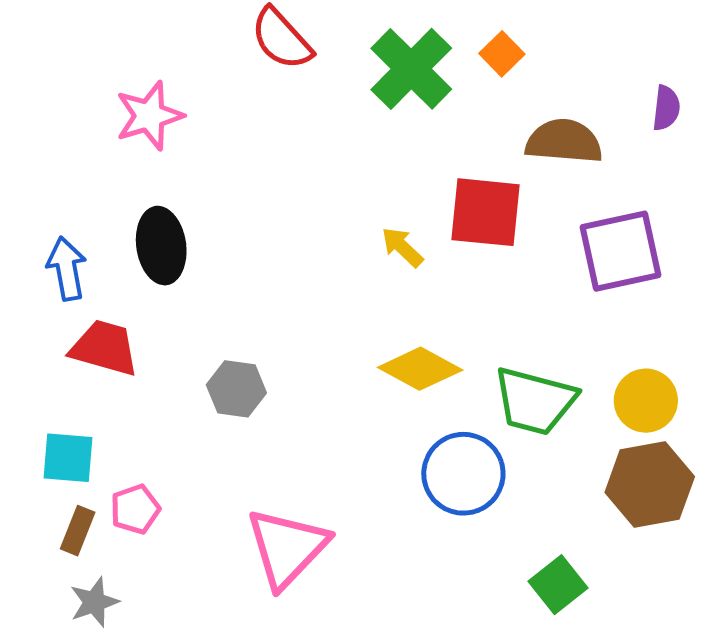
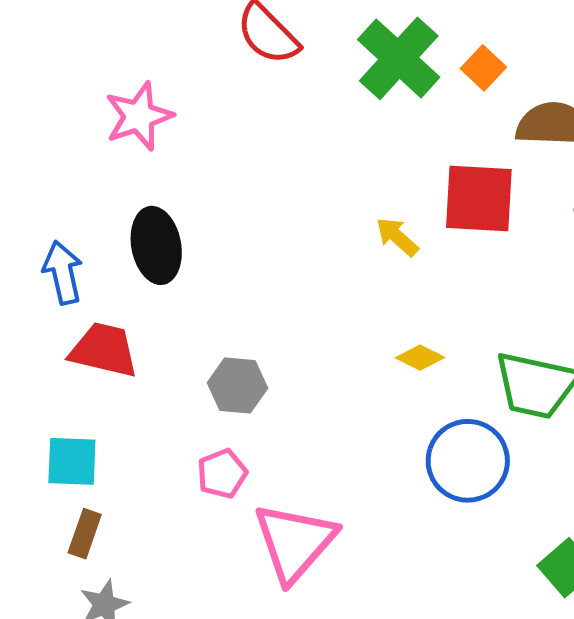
orange square: (502, 54) -> (483, 68), moved
yellow diamond: (420, 369) -> (420, 358), size x0.6
pink pentagon: (135, 509) -> (222, 474), moved

